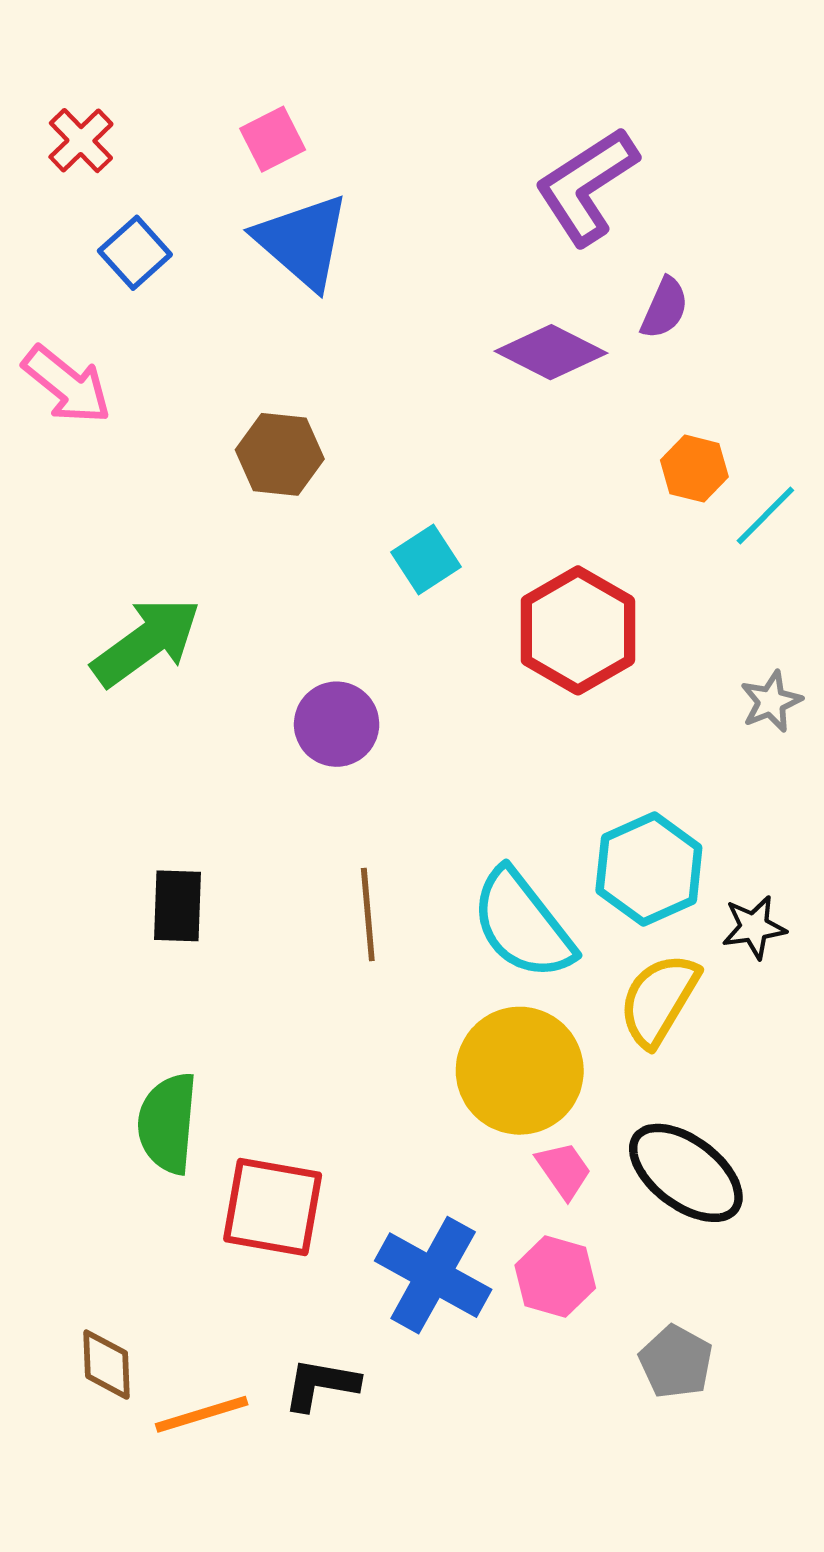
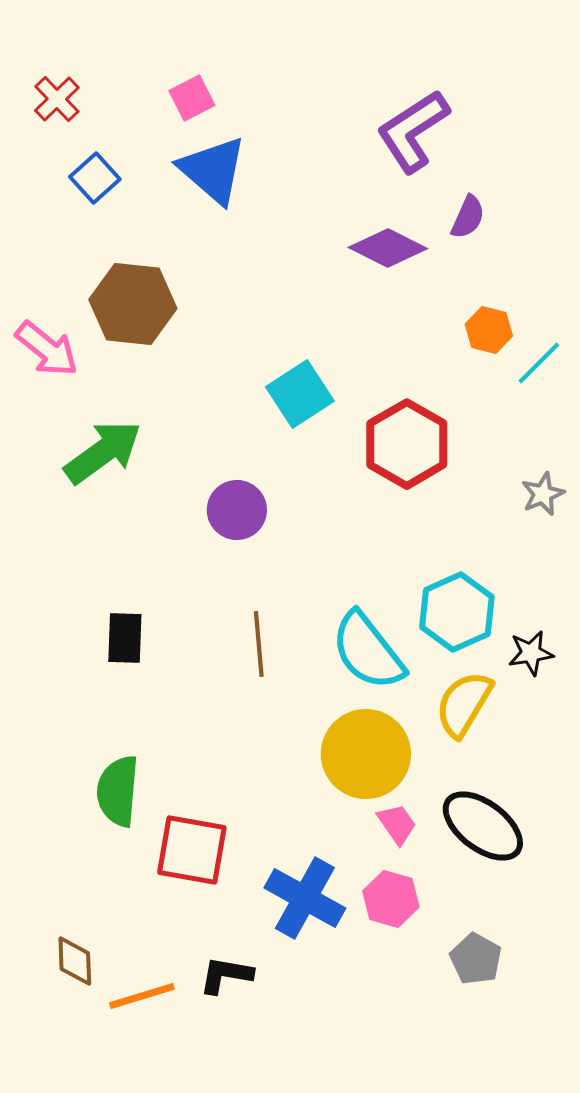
pink arrow: (67, 385) -> (47, 349), moved
brown hexagon: (280, 454) -> (133, 304), moved, size x1.4
cyan square: (426, 559) -> (300, 394), size x1.4

